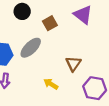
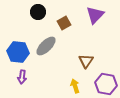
purple triangle: (83, 15) -> (95, 15), turned 36
yellow arrow: (51, 84) -> (75, 86), moved, turned 40

